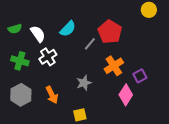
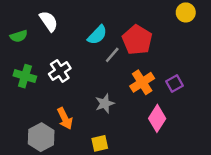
cyan semicircle: (68, 29) -> (97, 35), moved
white semicircle: (38, 34) -> (49, 21), moved
purple square: (140, 76) -> (175, 84), moved
gray hexagon: (21, 95) -> (41, 137), moved

